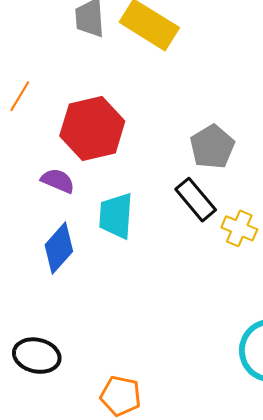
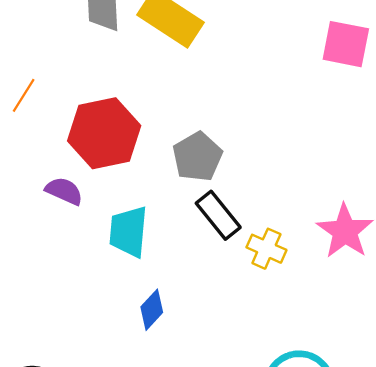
gray pentagon: (212, 147) -> (197, 157), moved
blue diamond: (59, 248) -> (152, 310), moved, size x0.7

